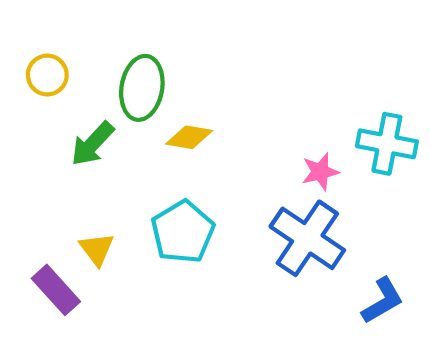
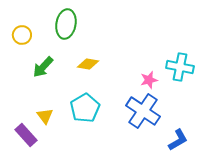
green ellipse: (142, 88) -> (66, 24), moved

